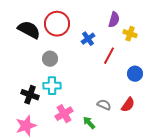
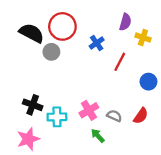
gray circle: (50, 59) -> (51, 52), moved
cyan cross: (52, 86) -> (57, 117), moved
pink cross: (64, 114) -> (89, 110), moved

